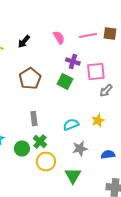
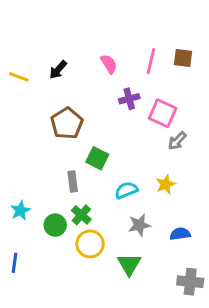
pink line: (88, 36) -> (151, 61), turned -66
purple cross: (73, 62) -> (129, 99), turned -32
pink square: (96, 72) -> (163, 113), turned 30
green square: (65, 82) -> (97, 158), moved

